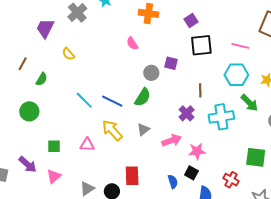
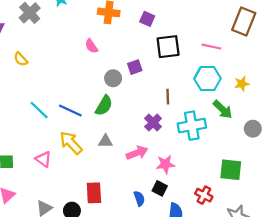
purple square: (191, 20) -> (147, 19), moved, turned -32
purple square: (171, 63) -> (135, 67), turned -32
gray triangle: (143, 129) -> (105, 141), turned 40
pink triangle: (87, 145) -> (43, 159), turned 35

